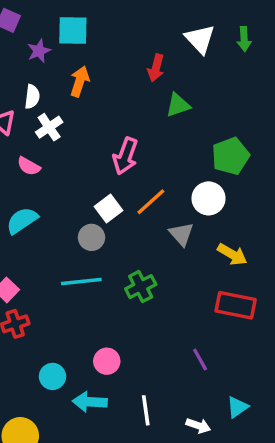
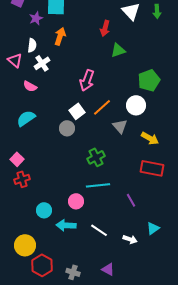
cyan line: (81, 281) -> (98, 185), moved
white line: (146, 410) -> (99, 230), turned -48

